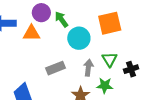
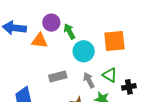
green triangle: (110, 59) -> (110, 75), turned -35
gray arrow: (88, 68) -> (89, 80), turned -42

